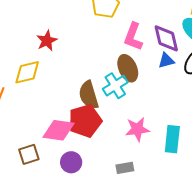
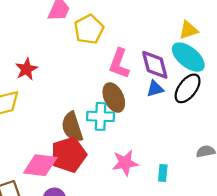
cyan cross: (115, 86) -> (101, 116), turned 35
cyan rectangle: (172, 139) -> (163, 173), size x0.6

